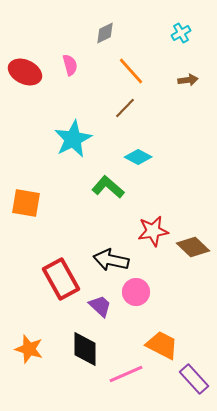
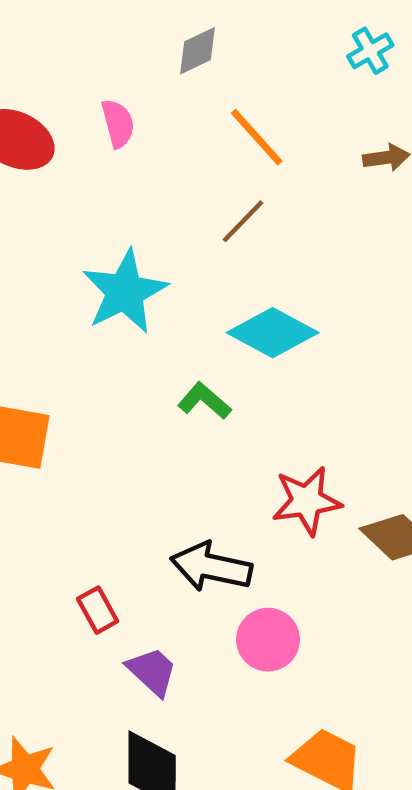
cyan diamond: (138, 157) -> (273, 333), size x1.4
green L-shape: (108, 187) -> (204, 401), size x0.7
red rectangle: (61, 279) -> (98, 610), size x0.5
purple trapezoid: (100, 306) -> (152, 671), moved

